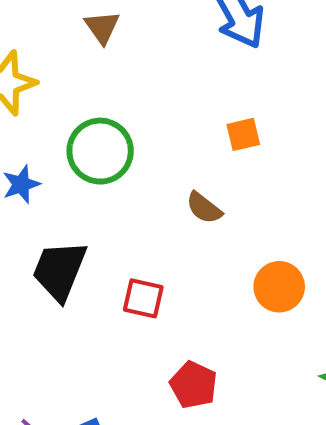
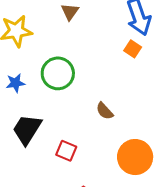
orange square: (243, 134) -> (133, 49), moved, turned 36
orange circle: (279, 287) -> (135, 157), size x1.4

